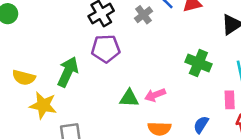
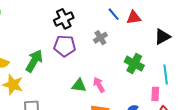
gray cross: (144, 15) -> (100, 38), moved
pink arrow: (155, 95) -> (99, 85), turned 77

